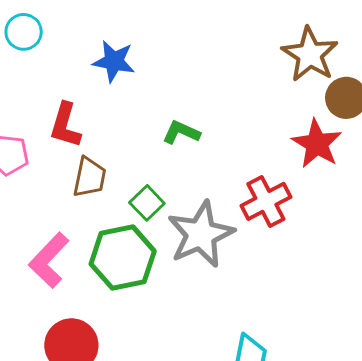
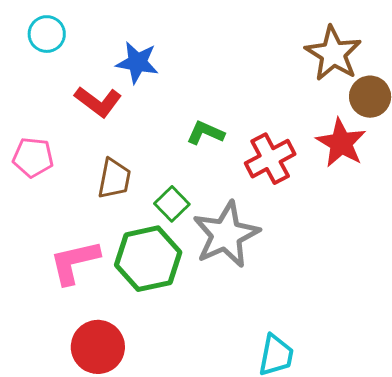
red L-shape: (65, 125) -> (98, 102), moved, turned -69
red cross: (266, 201) -> (270, 159), moved
pink L-shape: (49, 260) -> (74, 262), turned 34

